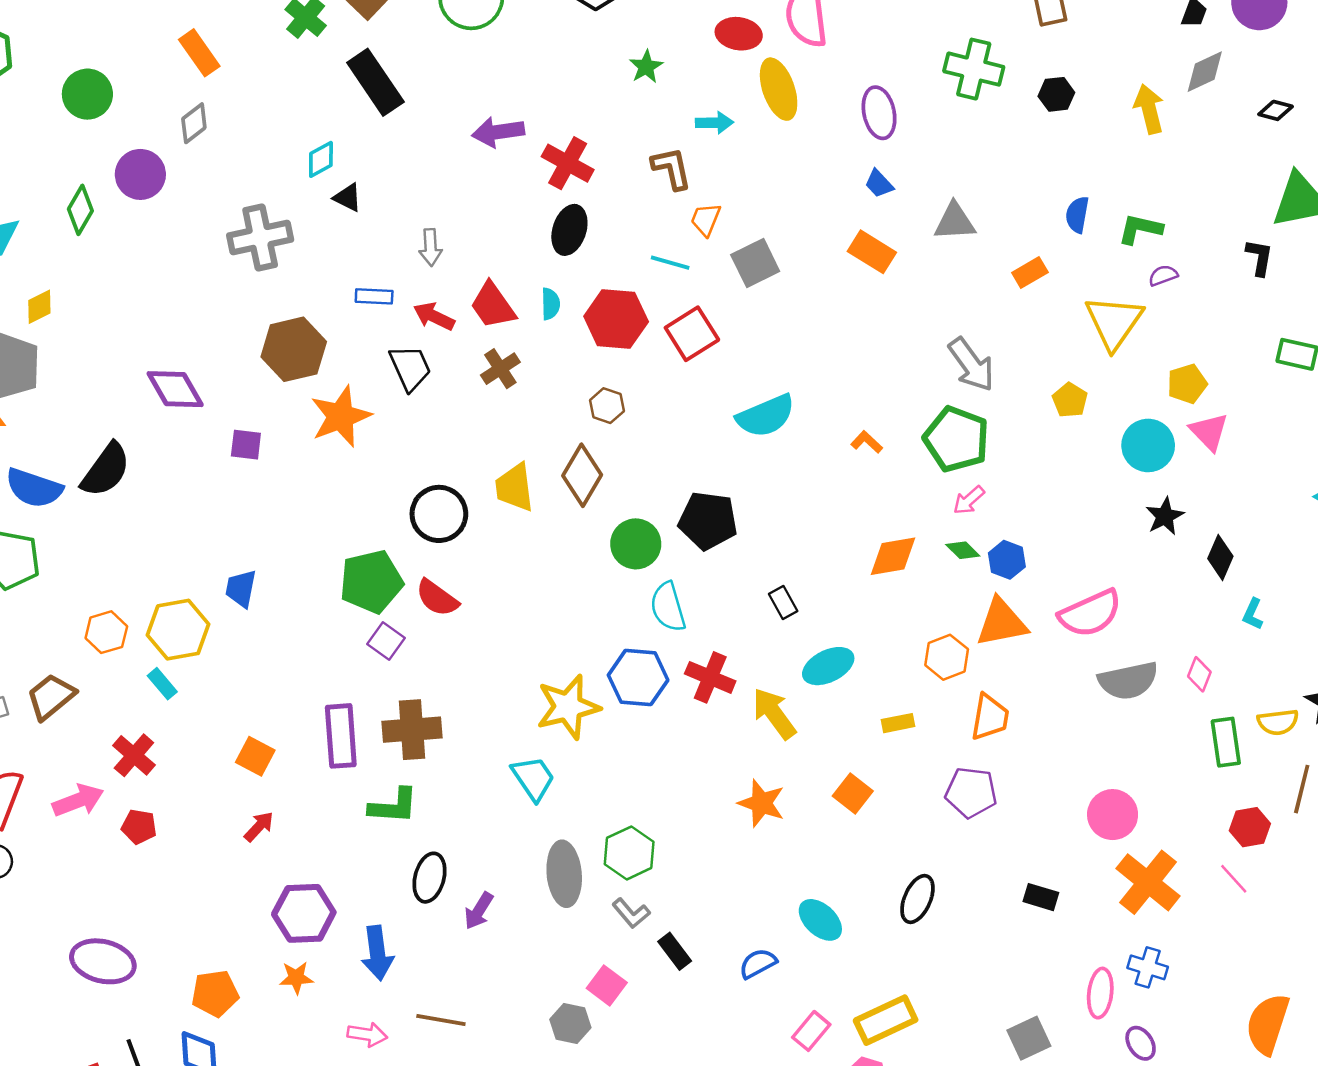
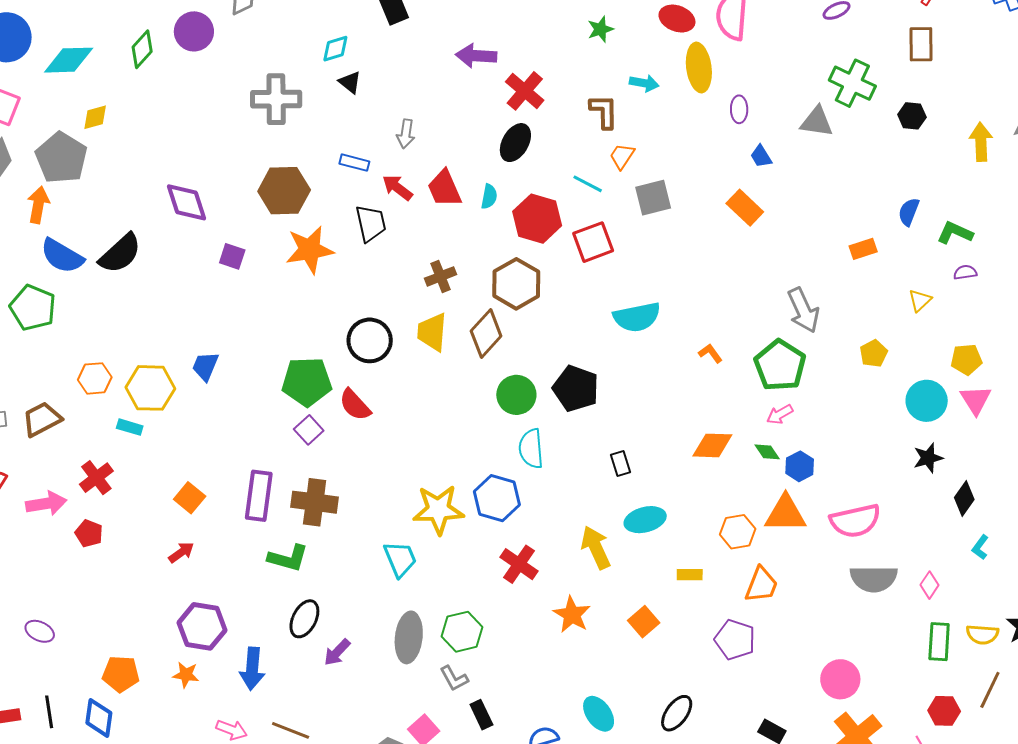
purple ellipse: (879, 113) -> (739, 109), moved, size x0.7
gray triangle: (955, 222) -> (817, 122), moved
yellow triangle: (1114, 322) -> (920, 300), size x0.5
brown cross: (500, 369) -> (441, 276), moved
brown hexagon: (607, 406) -> (516, 284), size x1.8
red cross: (710, 677) -> (519, 564), moved
cyan rectangle: (162, 684) -> (130, 427), turned -45
purple ellipse: (103, 961) -> (40, 631), size x0.6

